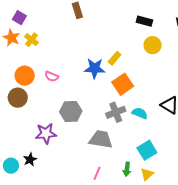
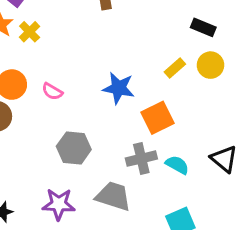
yellow rectangle: (115, 58) -> (175, 68), moved
purple star: (46, 134) -> (59, 204), moved

